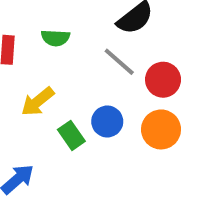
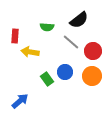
green semicircle: (55, 38) -> (47, 27), moved
yellow arrow: (38, 102) -> (30, 52), moved, turned 48

